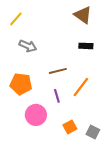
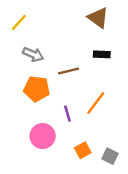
brown line: (58, 71) -> (69, 71), moved
orange pentagon: (21, 84) -> (37, 89), moved

